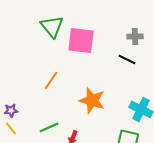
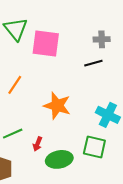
black line: (127, 59) -> (93, 63), turned -42

